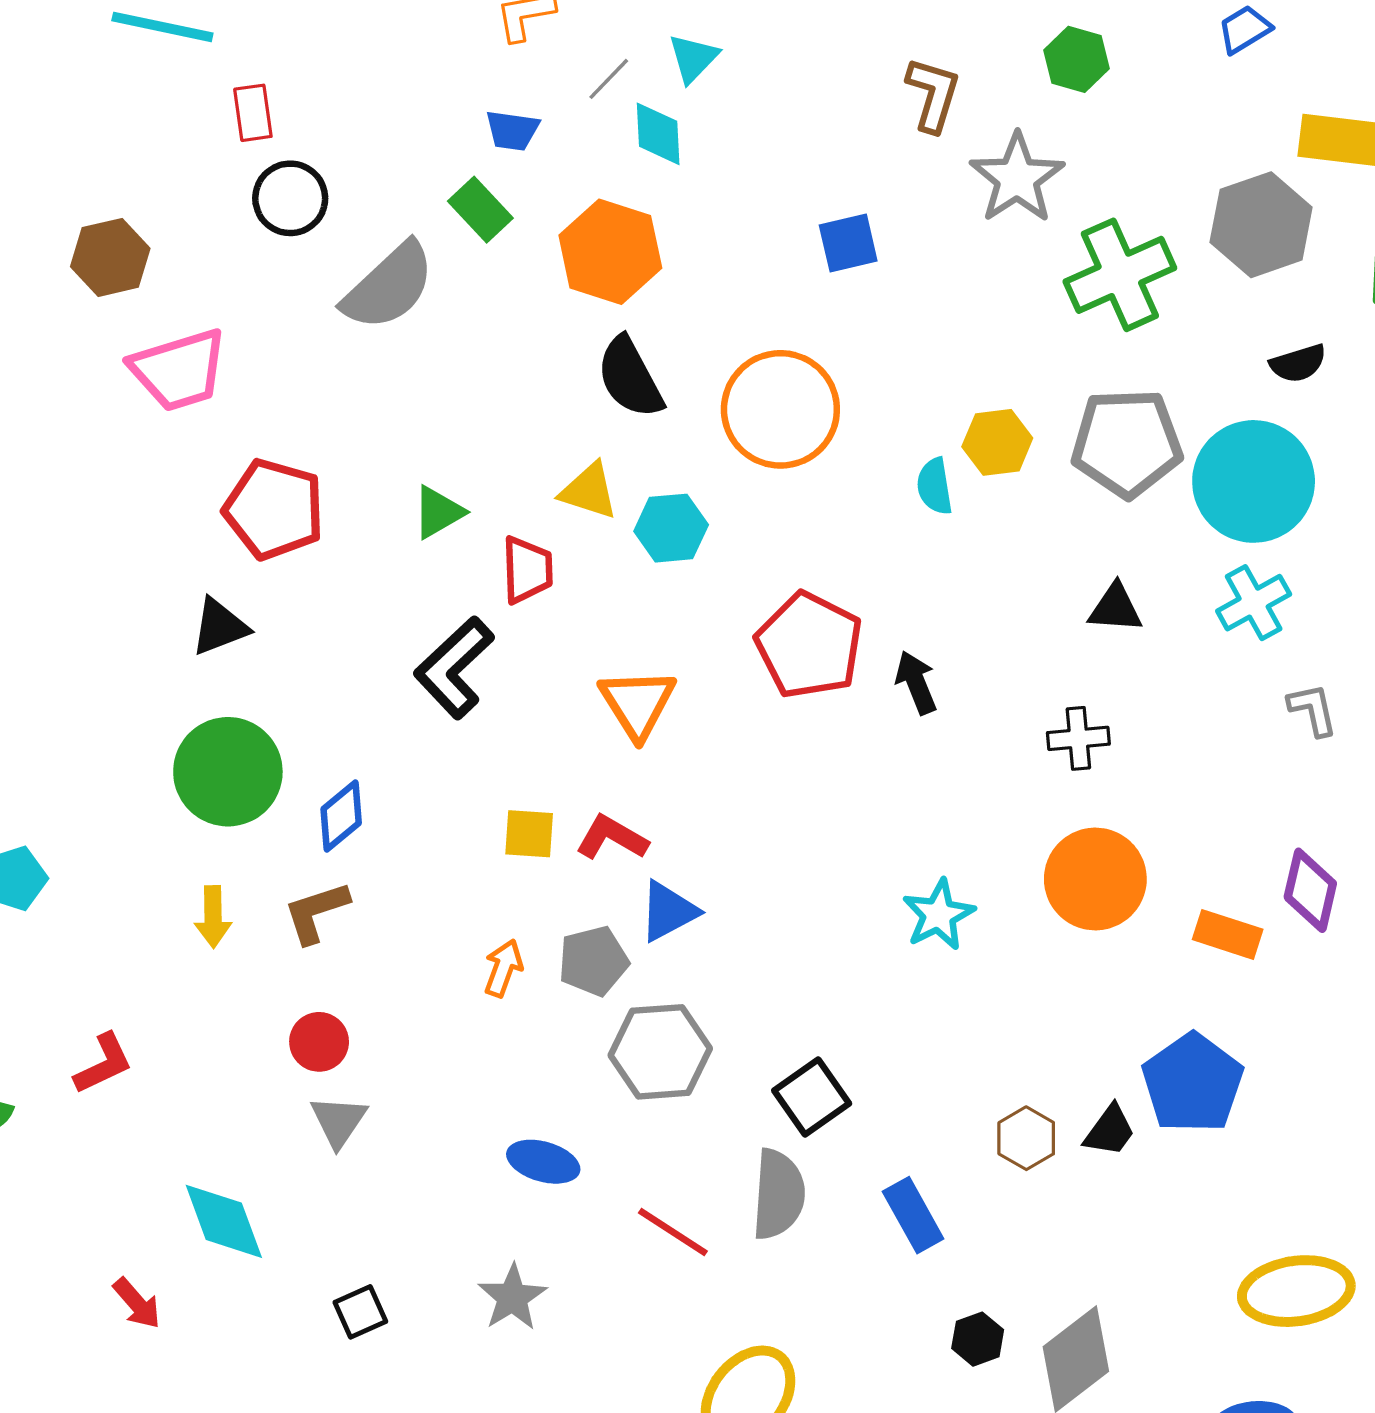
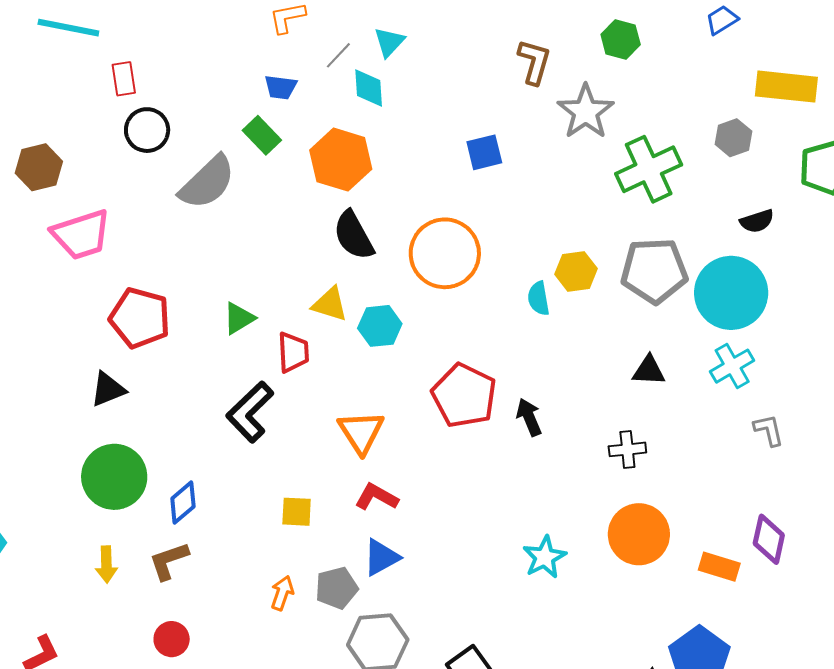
gray hexagon: (1261, 225) -> (733, 138), size x0.6
red L-shape: (612, 838) -> (377, 497), moved

